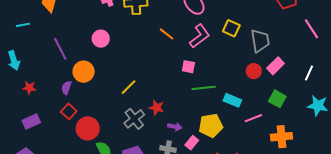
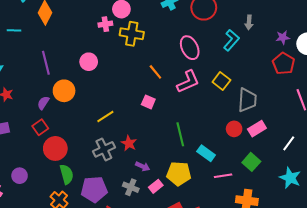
pink square: (188, 67) -> (148, 102), moved
green line: (204, 88) -> (180, 134), turned 70

